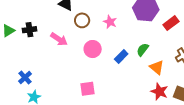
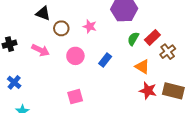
red rectangle: (171, 23) -> (152, 37), moved
green semicircle: (143, 50) -> (133, 39), moved
blue cross: (25, 78) -> (14, 82), moved

